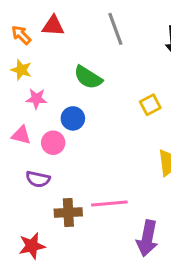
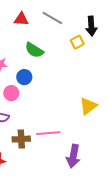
red triangle: (53, 26) -> (21, 19), moved
gray line: (115, 29) -> (52, 18), turned -40
yellow square: (150, 105) -> (77, 42), moved

